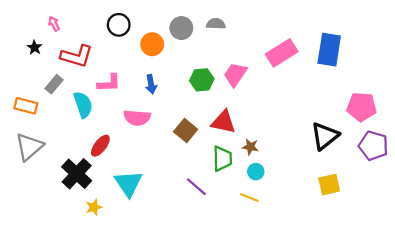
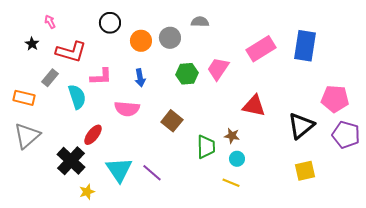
gray circle: (181, 28) -> (170, 38), moved
red triangle: (223, 122) -> (254, 106), moved
purple line: (196, 187) -> (152, 173), moved

